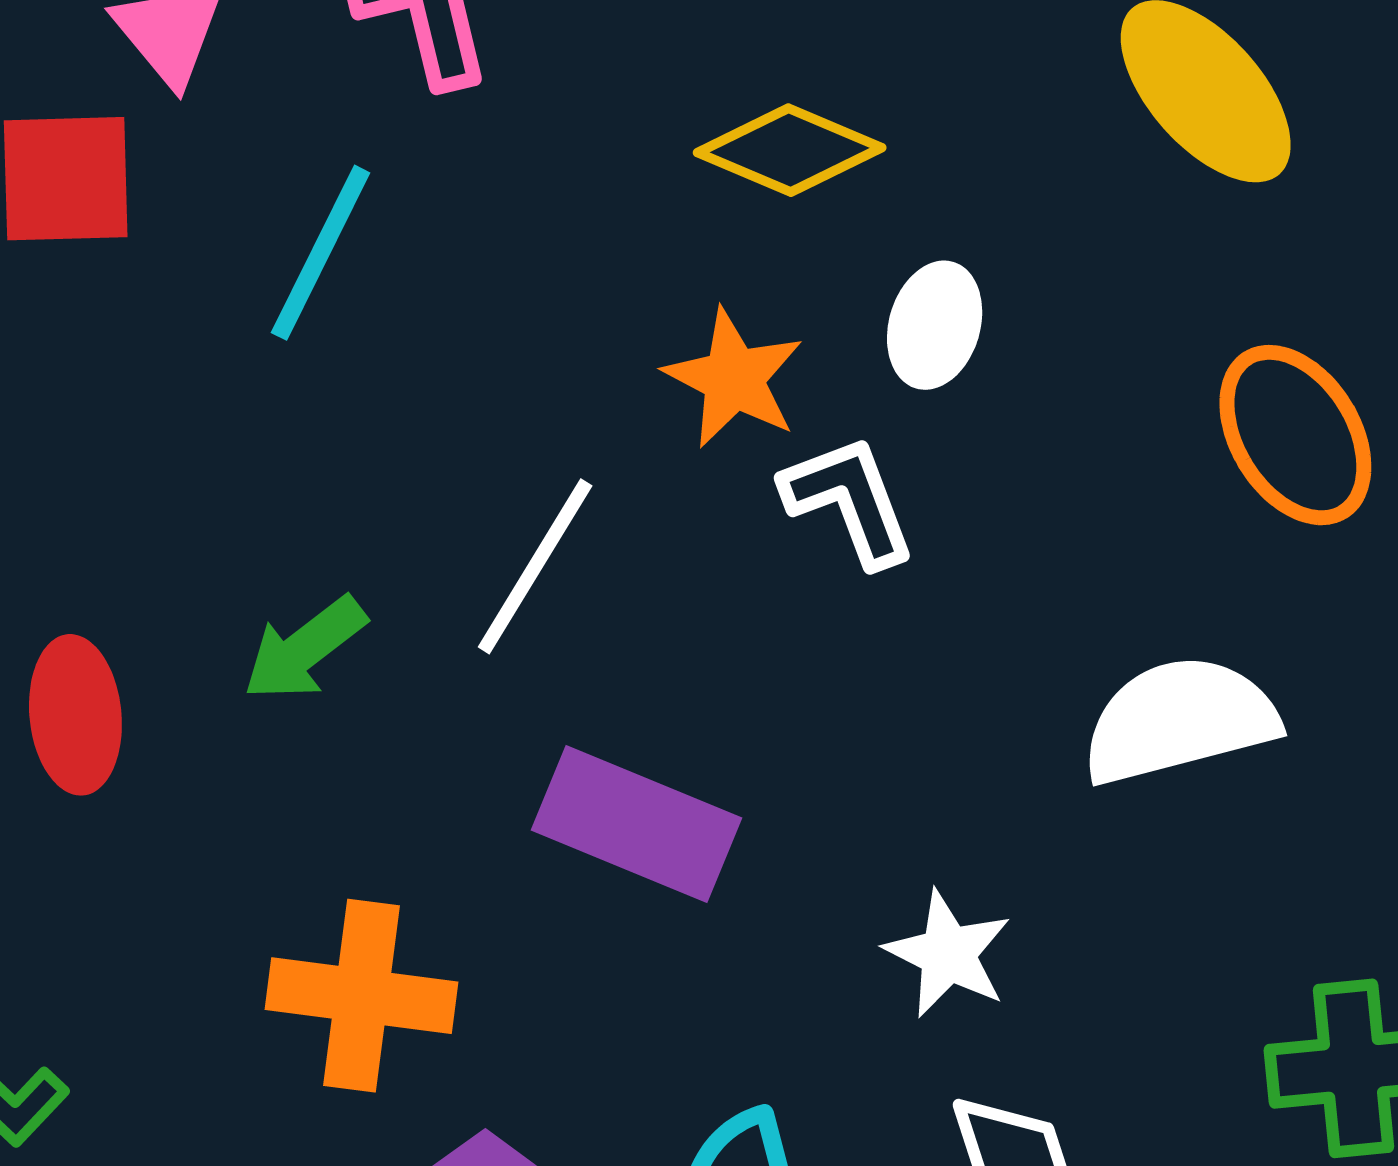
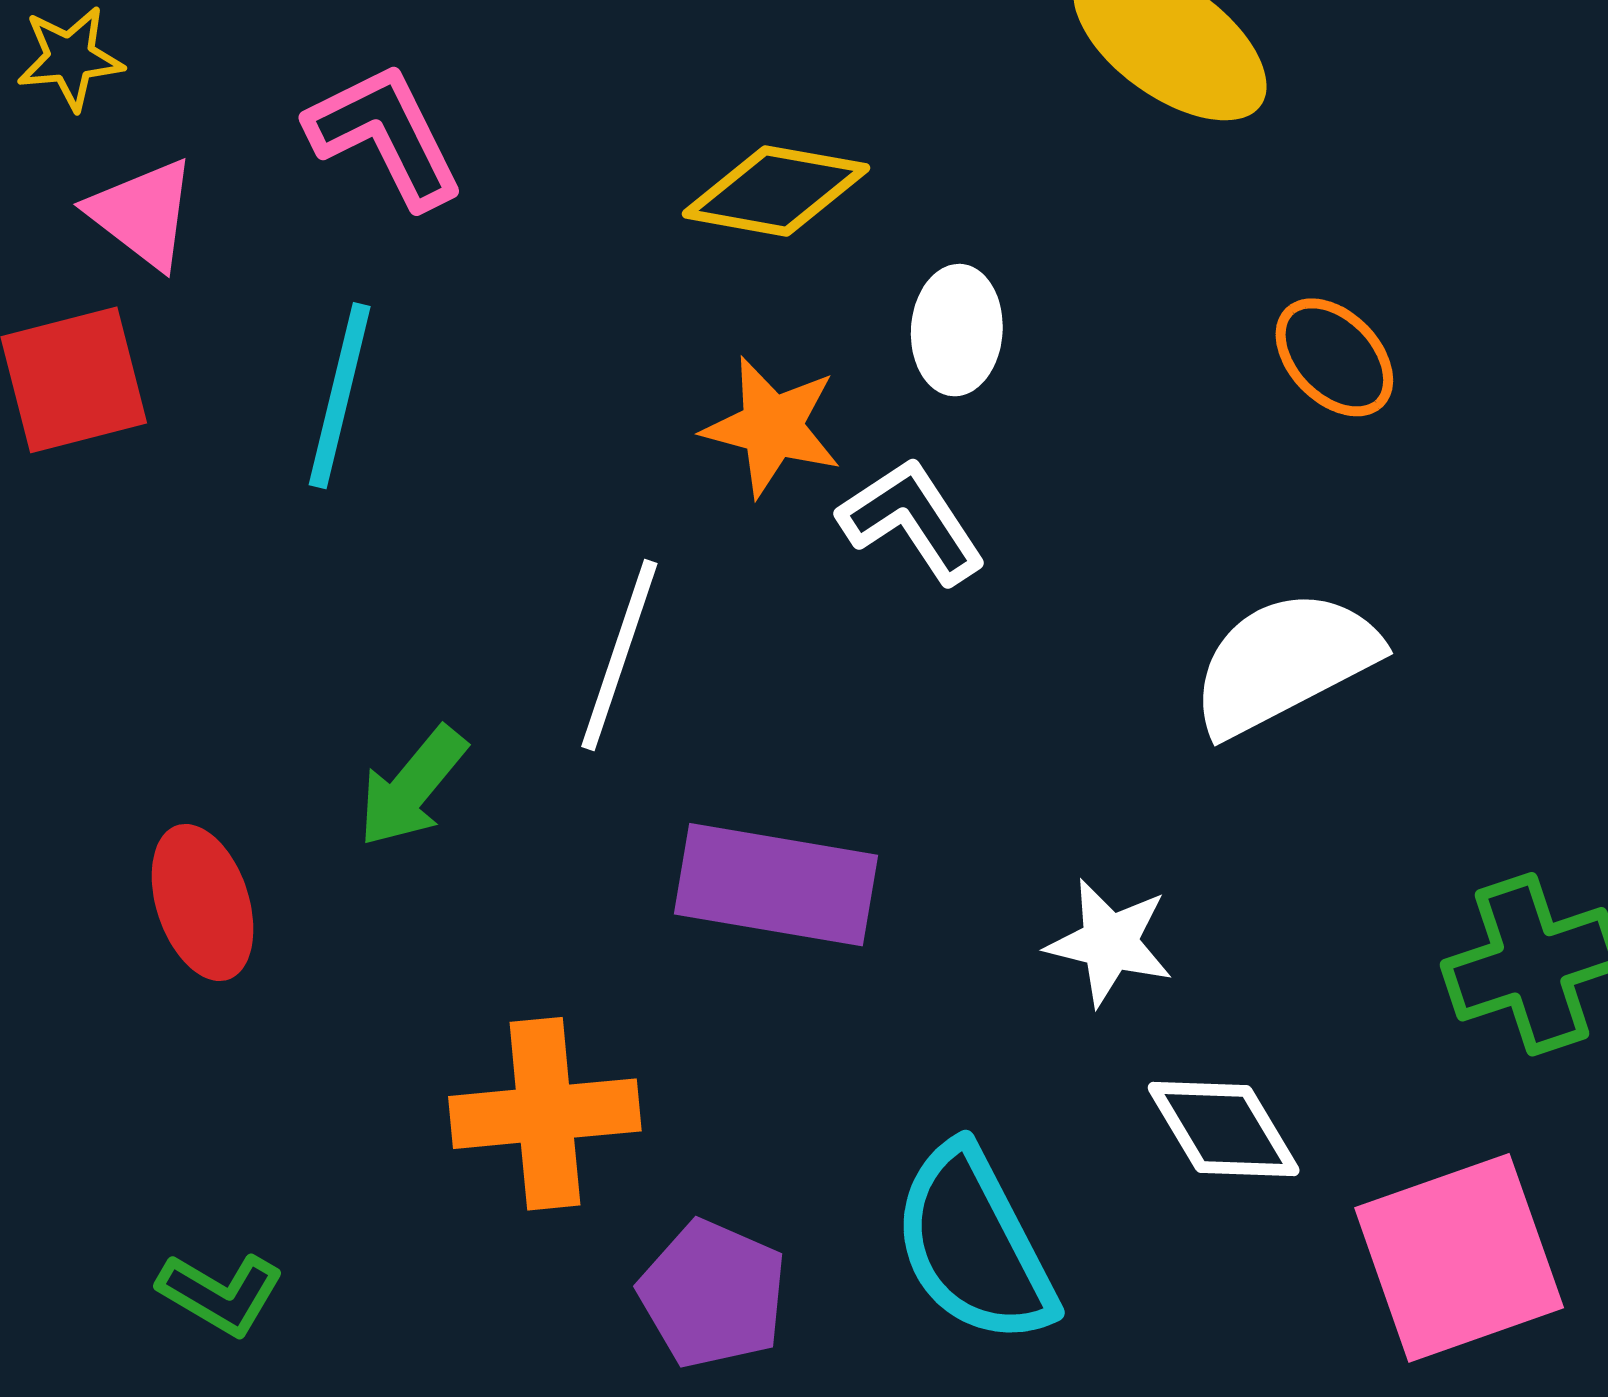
orange ellipse: (1295, 435) -> (1334, 357), size x0.7

